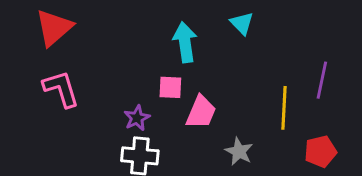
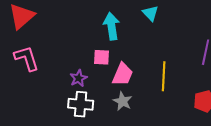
yellow line: (284, 108) -> (164, 76), moved
gray star: (239, 151) -> (123, 101), moved

